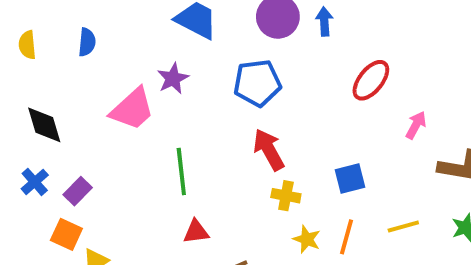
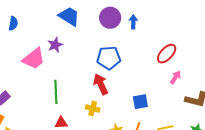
red ellipse: (371, 80) -> (167, 54), moved
blue pentagon: (257, 83) -> (109, 58), moved
yellow cross: (286, 196) -> (93, 108), moved

